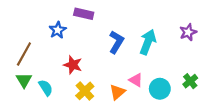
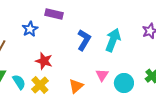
pink triangle: (136, 80) -> (102, 75), turned 32
yellow cross: (85, 91) -> (40, 85), moved
orange triangle: (117, 92) -> (76, 86), moved

